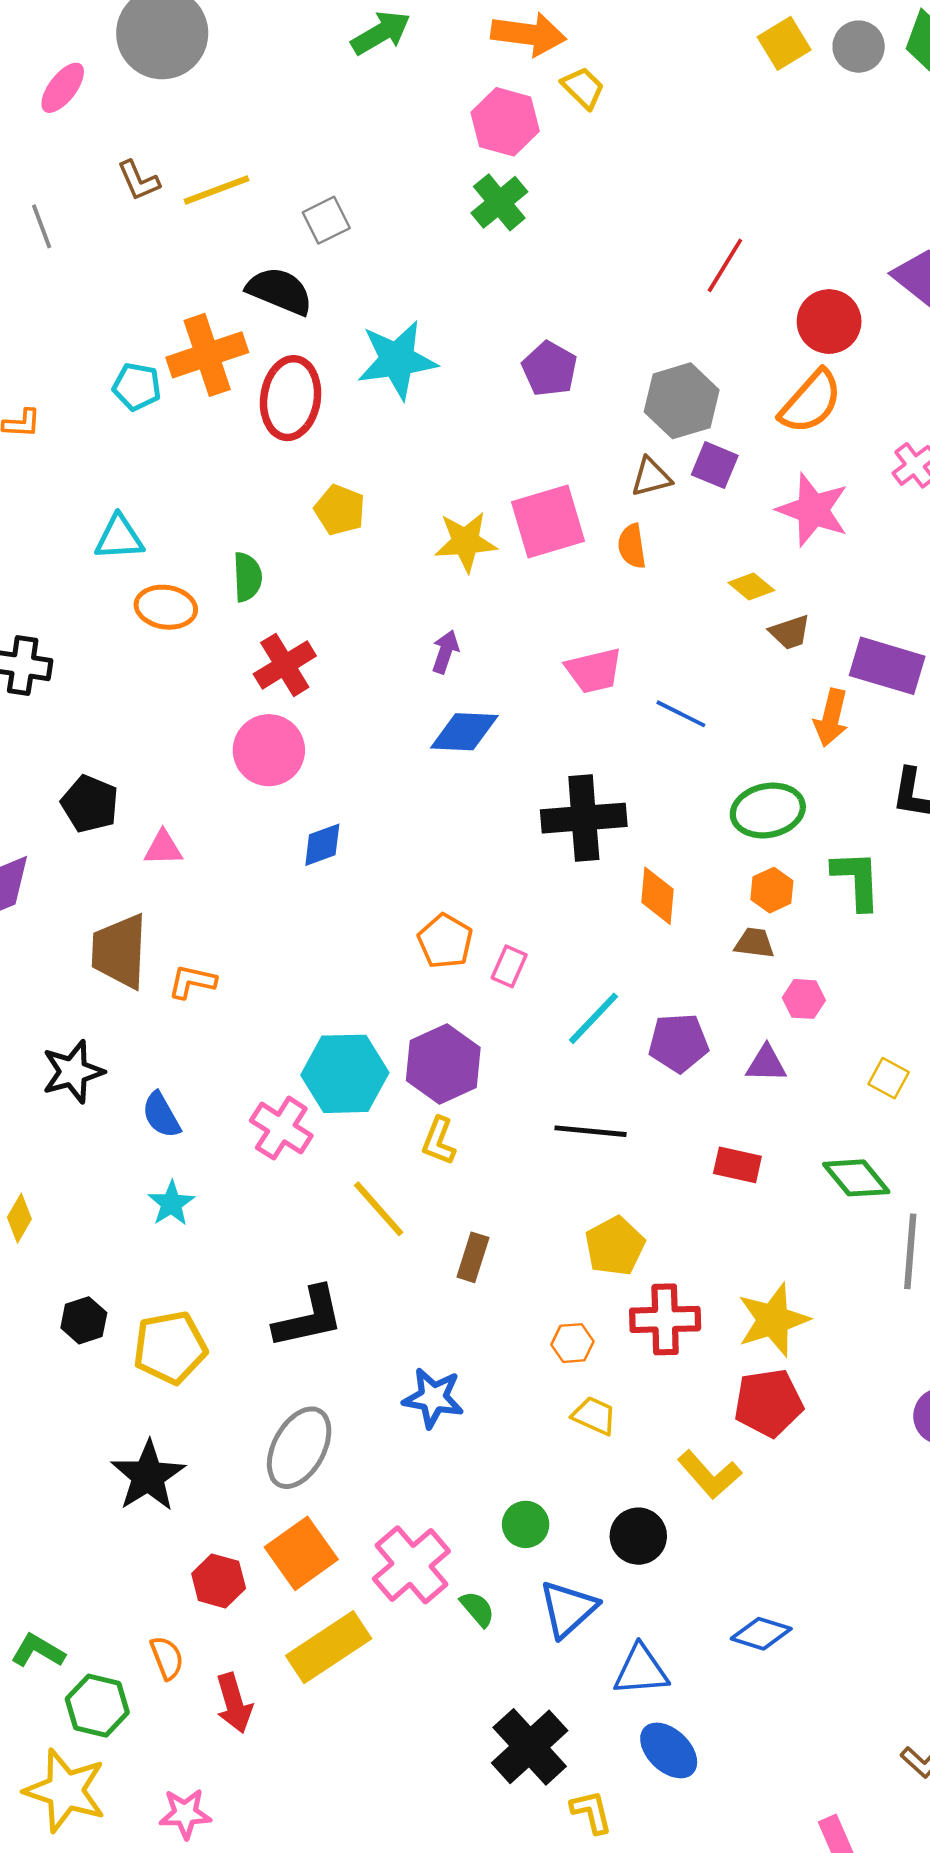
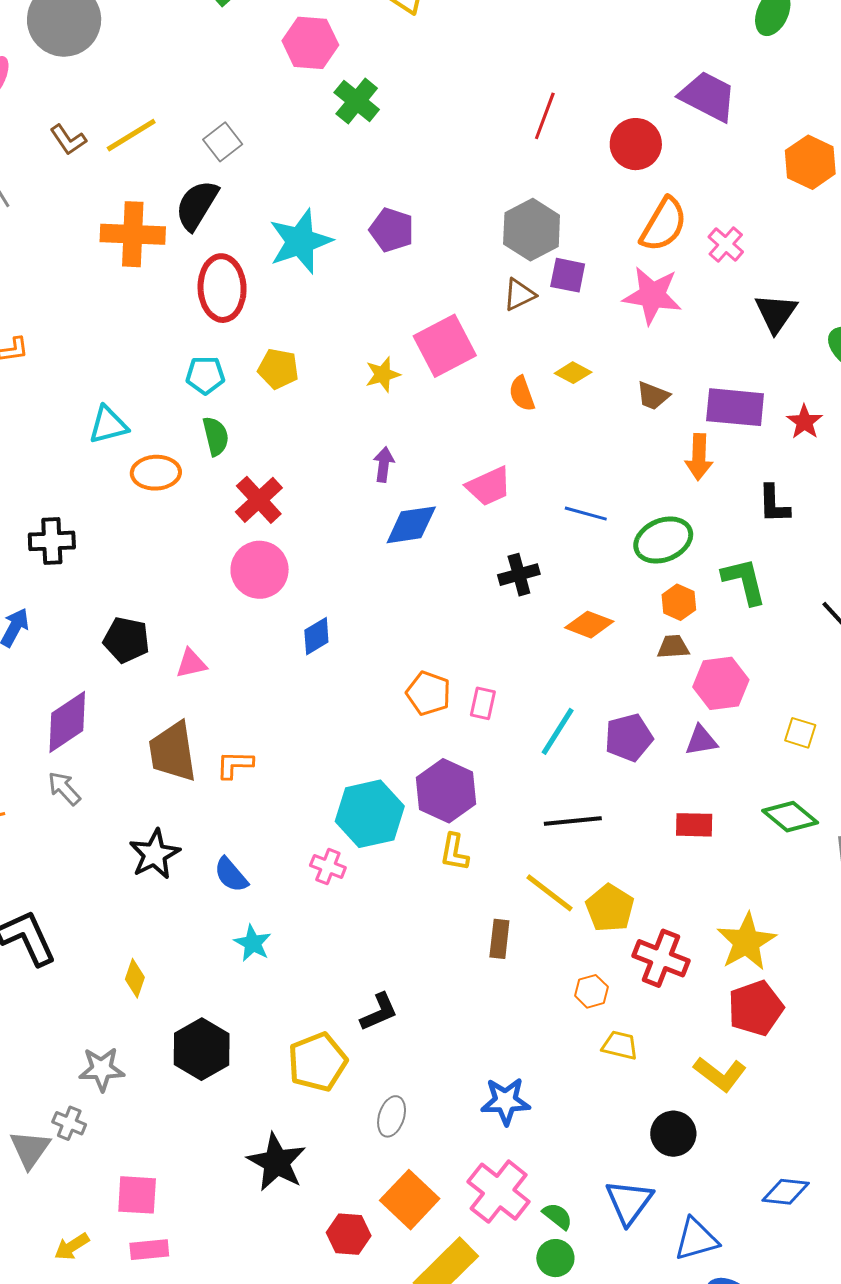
pink hexagon: (505, 122) -> (310, 43), moved
black semicircle: (280, 291) -> (197, 205), turned -70
orange cross: (207, 355) -> (133, 234), moved, turned 32
purple pentagon: (550, 369) -> (392, 230), moved
cyan pentagon: (137, 387) -> (205, 375), moved
orange semicircle: (811, 402) -> (664, 225), moved
yellow star: (466, 542) -> (383, 374), size x0.7
orange semicircle: (632, 546) -> (522, 394), moved
yellow diamond: (751, 586) -> (573, 373), moved
brown trapezoid: (790, 632) -> (653, 396), turned 51
pink trapezoid: (594, 671) -> (489, 486), moved
blue line: (681, 714) -> (586, 514), moved
black cross: (584, 818) -> (519, 575), size x0.6
orange diamond: (658, 896) -> (589, 625), turned -63
pink hexagon: (804, 999) -> (721, 683), size x1.6
pink cross: (281, 1128) -> (328, 866), size x0.7
yellow line: (379, 1209) -> (549, 893), moved
black L-shape: (309, 1318) -> (379, 1012), size x0.7
red cross: (665, 1319) -> (661, 958), turned 34
black hexagon: (84, 1320) -> (202, 1049), size x1.6
yellow pentagon: (170, 1347) -> (317, 1062), moved
blue star: (433, 1398) -> (506, 1101), moved
gray ellipse: (299, 1448) -> (392, 1116), size x0.6
green circle: (526, 1524) -> (555, 1258), moved

